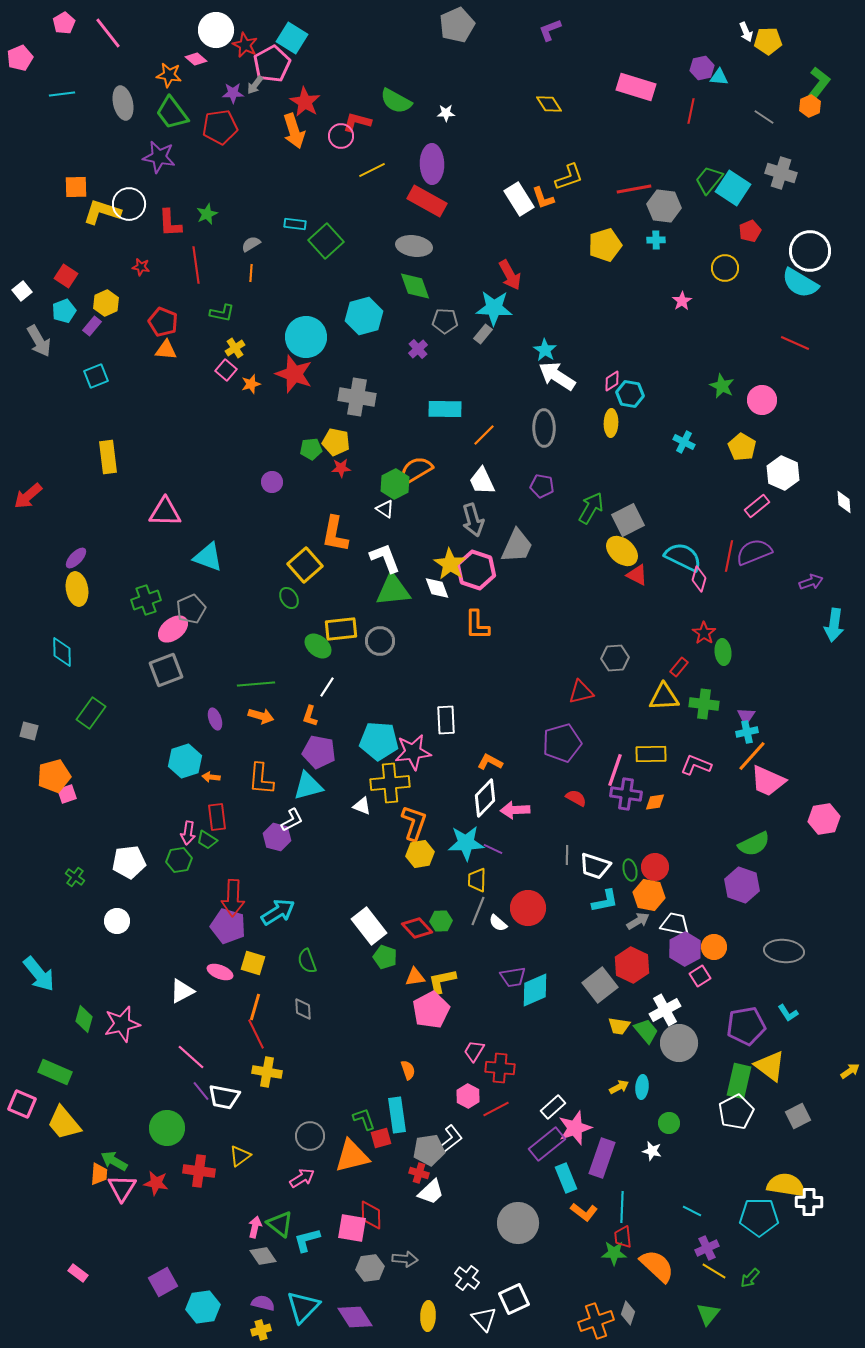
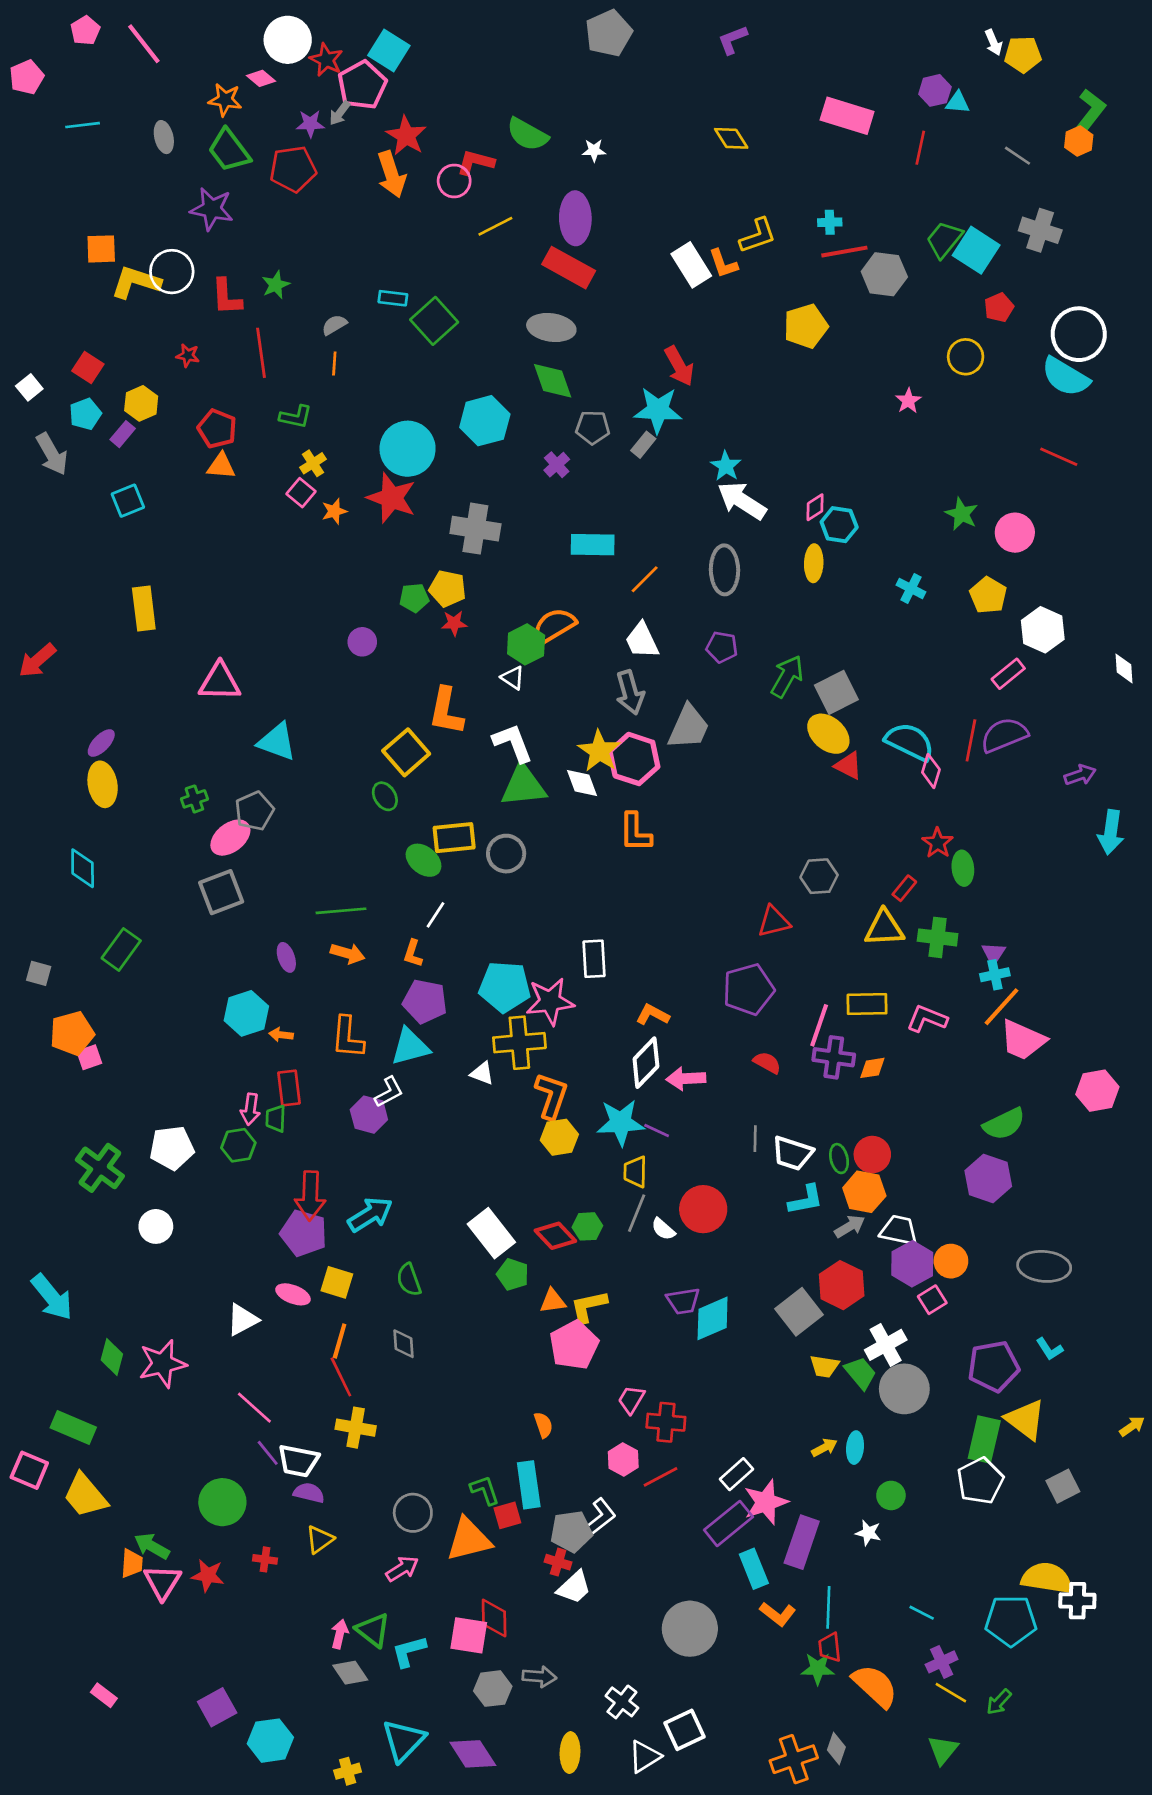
gray ellipse: (123, 103) -> (164, 137), size x0.7
cyan cross: (656, 240) -> (830, 222), moved
green cross: (146, 600) -> (194, 799), size x0.7
green trapezoid: (207, 840) -> (276, 1119), turned 60
green cross: (75, 877) -> (100, 1168), size x1.8
red cross: (199, 1171) -> (265, 1559), size x0.6
purple semicircle: (263, 1303) -> (309, 1493), moved
white triangle: (484, 1319) -> (645, 1757), turned 40

